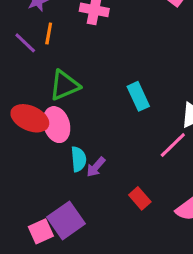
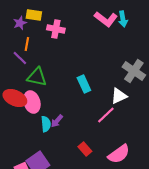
purple line: (25, 43) -> (20, 58), moved
green triangle: (64, 85) -> (37, 77), turned 35
purple arrow: (96, 167) -> (57, 121), moved

